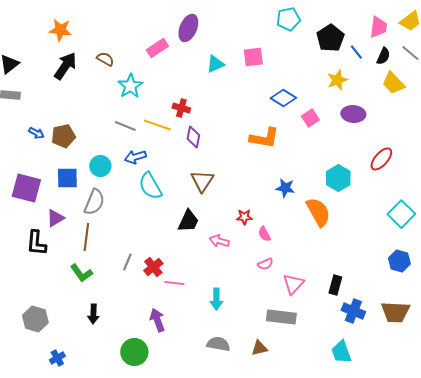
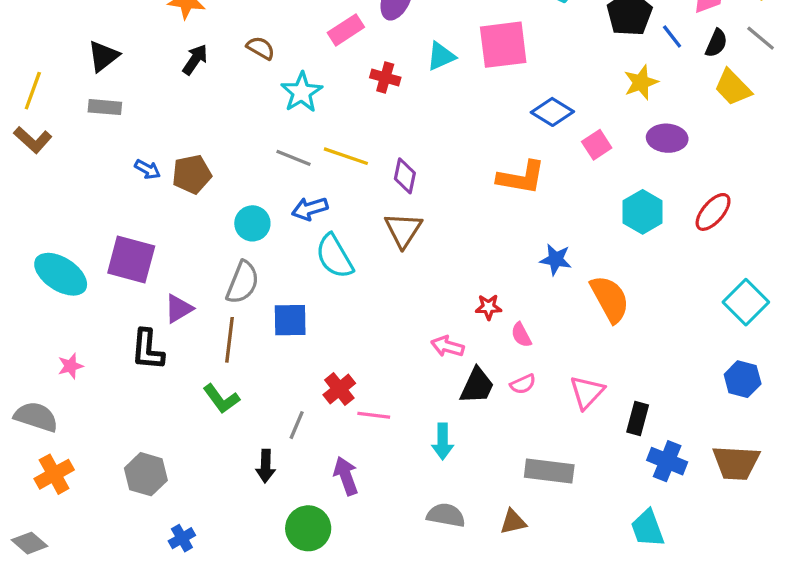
pink square: (253, 57) -> (503, 45), size x1.5
black arrow: (65, 66) -> (195, 59), size x0.7
red cross: (181, 108) -> (385, 78), moved
blue square: (67, 178) -> (290, 320), moved
cyan hexagon: (338, 178) -> (643, 212), moved
brown triangle: (202, 181) -> (403, 230), moved
black trapezoid: (188, 221) -> (477, 386), moved
gray line: (127, 262) -> (297, 425), moved
pink triangle: (293, 284) -> (587, 392), moved
black arrow: (93, 314) -> (266, 466), moved

